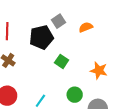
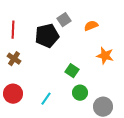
green square: (62, 61) -> (72, 71), moved
orange star: (99, 70) -> (105, 56), moved

